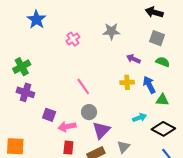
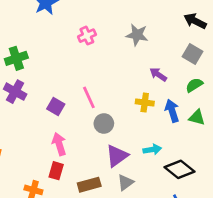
green semicircle: (163, 62) -> (194, 85), turned -64
green triangle: (162, 100) -> (197, 117), moved
gray circle: (89, 112) -> (104, 124), moved
purple square: (49, 115) -> (56, 106), moved
pink arrow: (67, 127) -> (59, 144), turned 72
purple triangle: (101, 130) -> (117, 156), moved

